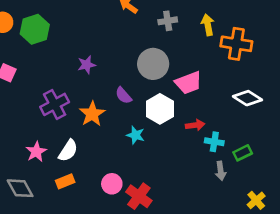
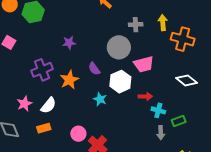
gray cross: (168, 21) -> (136, 25), moved

